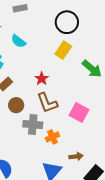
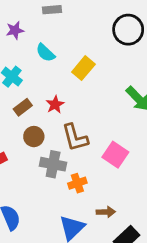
black circle: (67, 22) -> (128, 30), moved
yellow rectangle: (63, 50) -> (83, 68), moved
red star: (42, 79) -> (55, 105), moved

